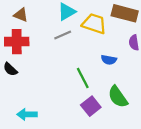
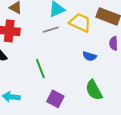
green line: (83, 78) -> (40, 69), moved
purple square: (91, 106) -> (55, 99), moved, turned -30

